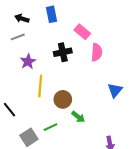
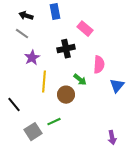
gray line: (18, 37) -> (22, 34), turned 56
pink semicircle: (97, 52) -> (99, 65), moved
green arrow: (78, 117) -> (80, 80), moved

